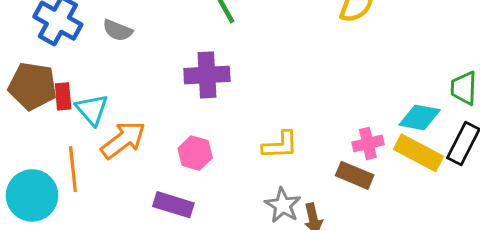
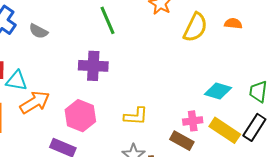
cyan triangle: (92, 110) -> (17, 81), turned -45
cyan diamond: (420, 117) -> (218, 91), moved
pink hexagon: (195, 153) -> (80, 116), size x1.4

